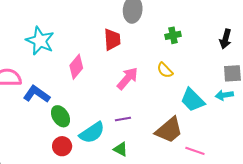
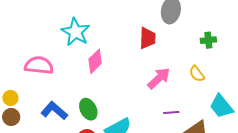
pink diamond: (76, 67) -> (95, 61), moved
blue L-shape: (37, 94) -> (54, 111), moved
purple line: (123, 119) -> (171, 112), moved

